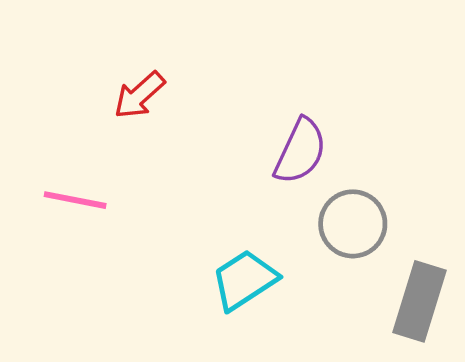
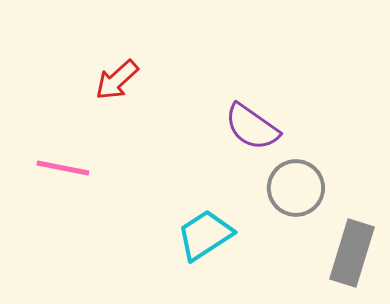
purple semicircle: (300, 151) -> (252, 127), turned 100

